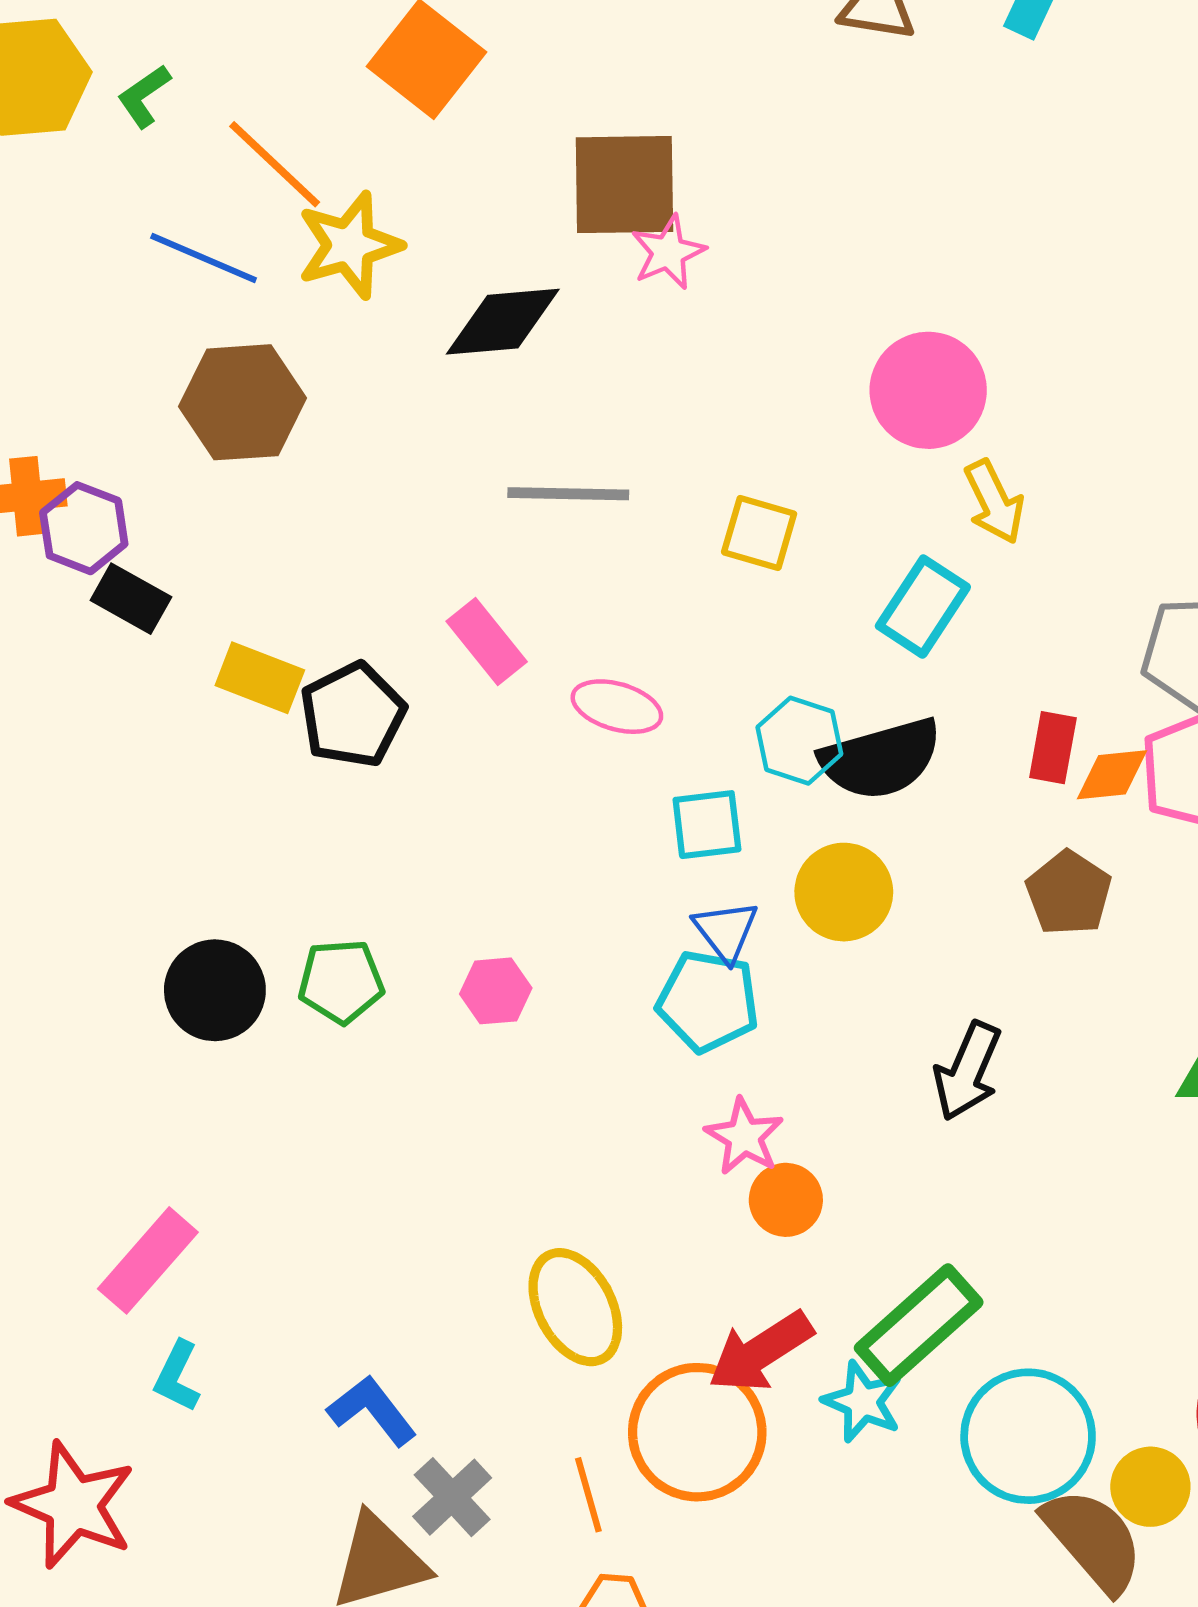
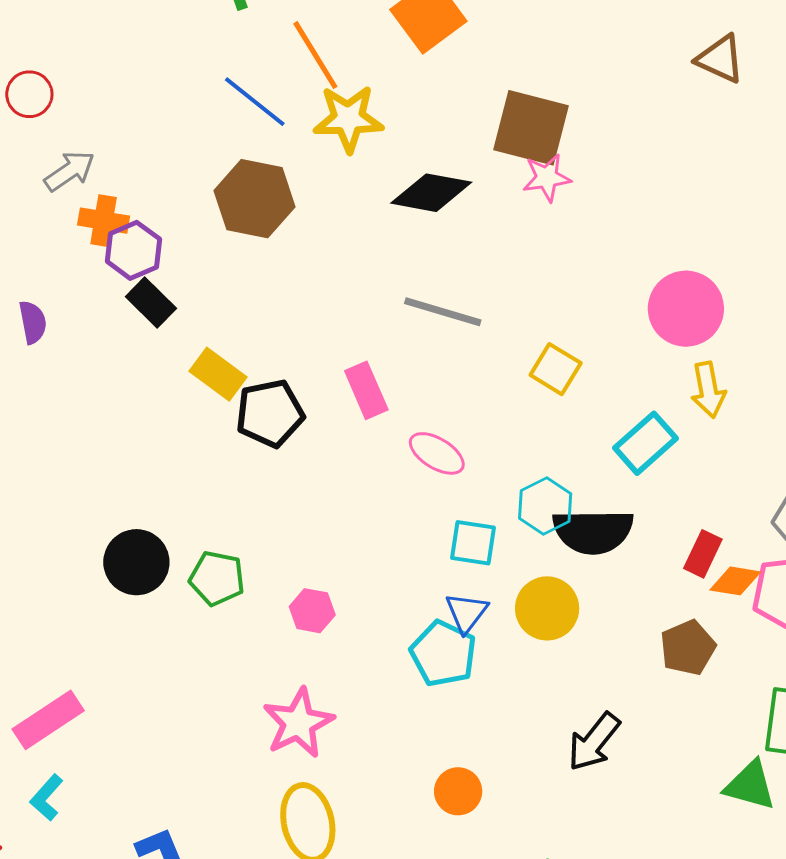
pink star: (744, 1137) -> (298, 723), moved, size x1.4

